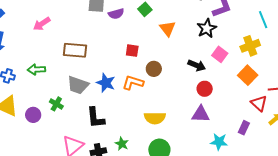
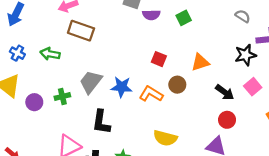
orange triangle: (168, 29) -> (200, 62), moved, turned 36
brown rectangle: (75, 50) -> (81, 31), moved
blue star: (106, 83) -> (122, 87), turned -30
gray trapezoid: (78, 85) -> (91, 82), turned 95
green cross: (56, 104) -> (62, 97), turned 32

